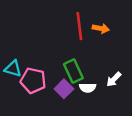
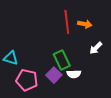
white arrow: (114, 79) -> (96, 48), moved
pink pentagon: (33, 81) -> (27, 80), moved

